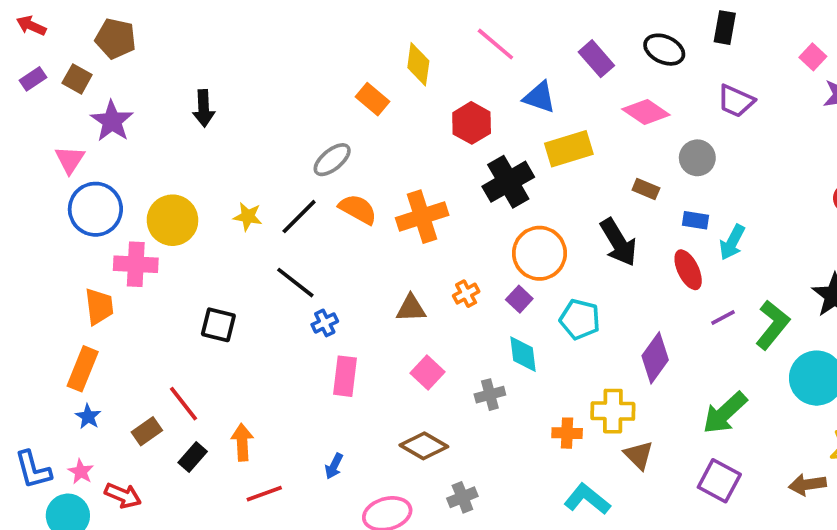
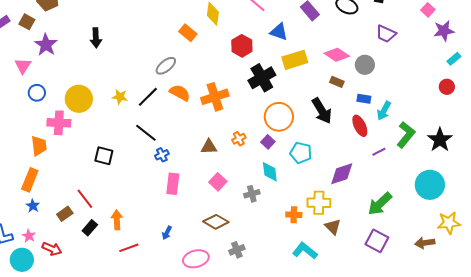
pink diamond: (646, 112) -> (337, 55), moved
blue circle: (95, 209) -> (37, 93), size x0.6
green L-shape: (773, 325) -> (406, 135), moved
purple diamond: (655, 358) -> (342, 174), turned 36

